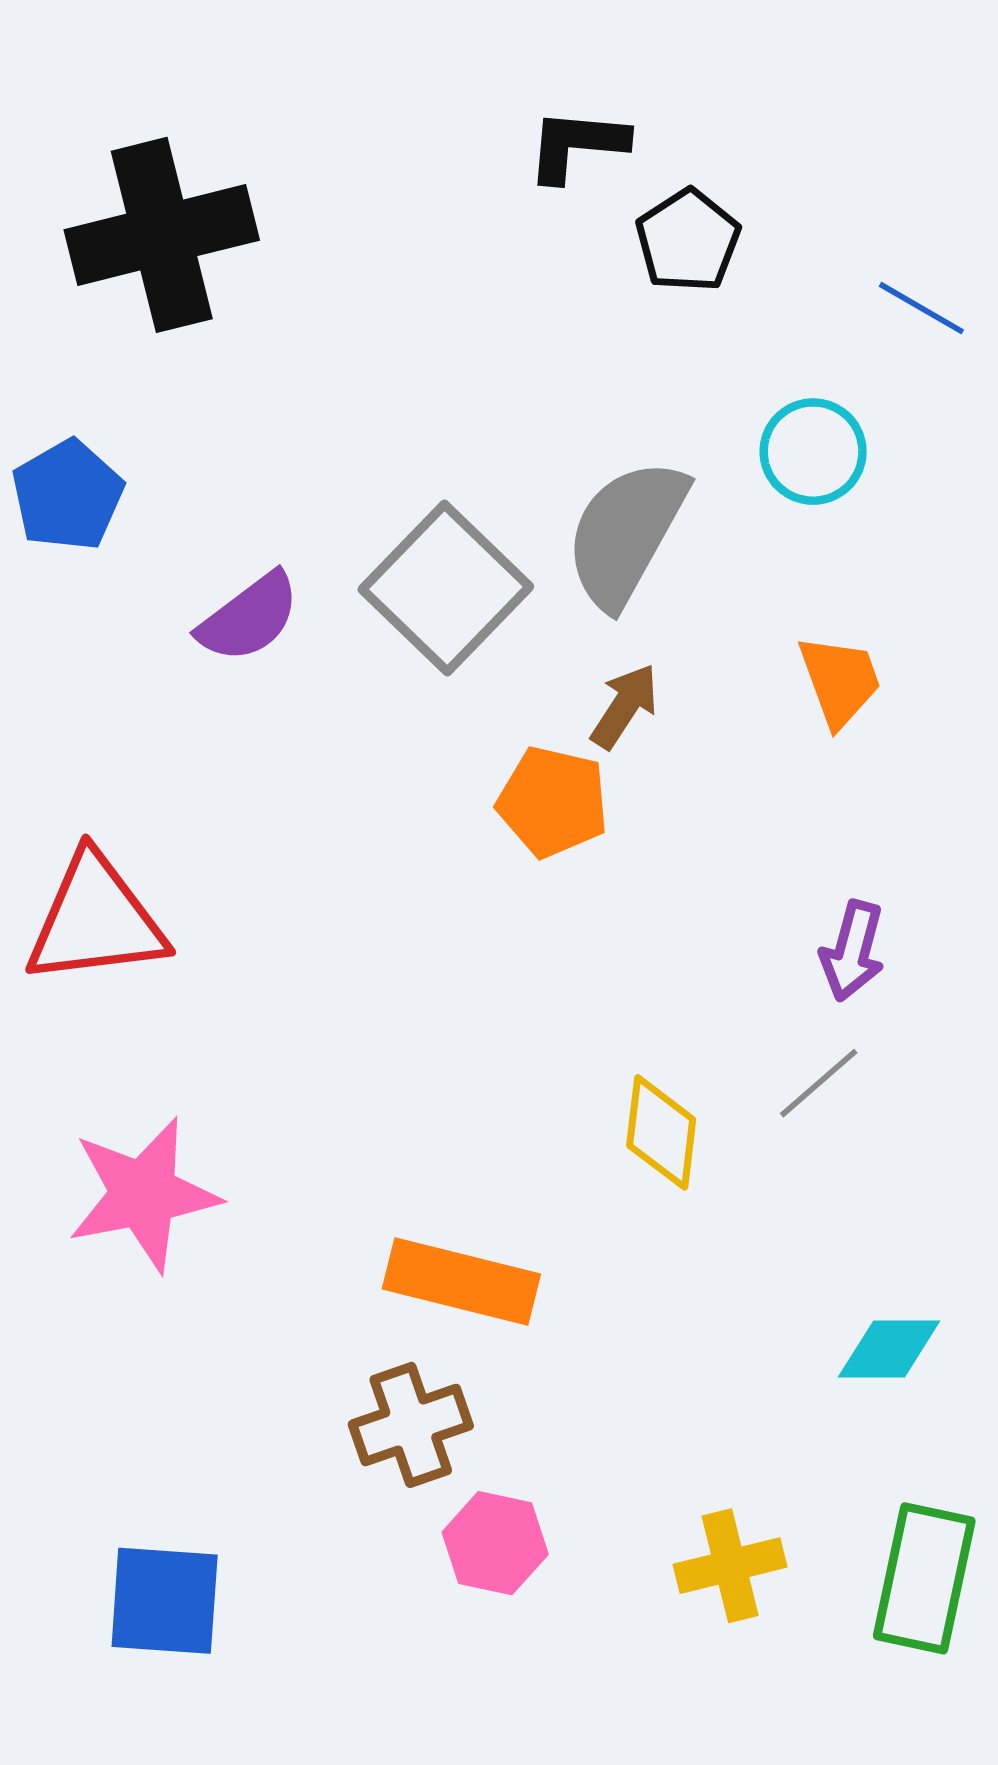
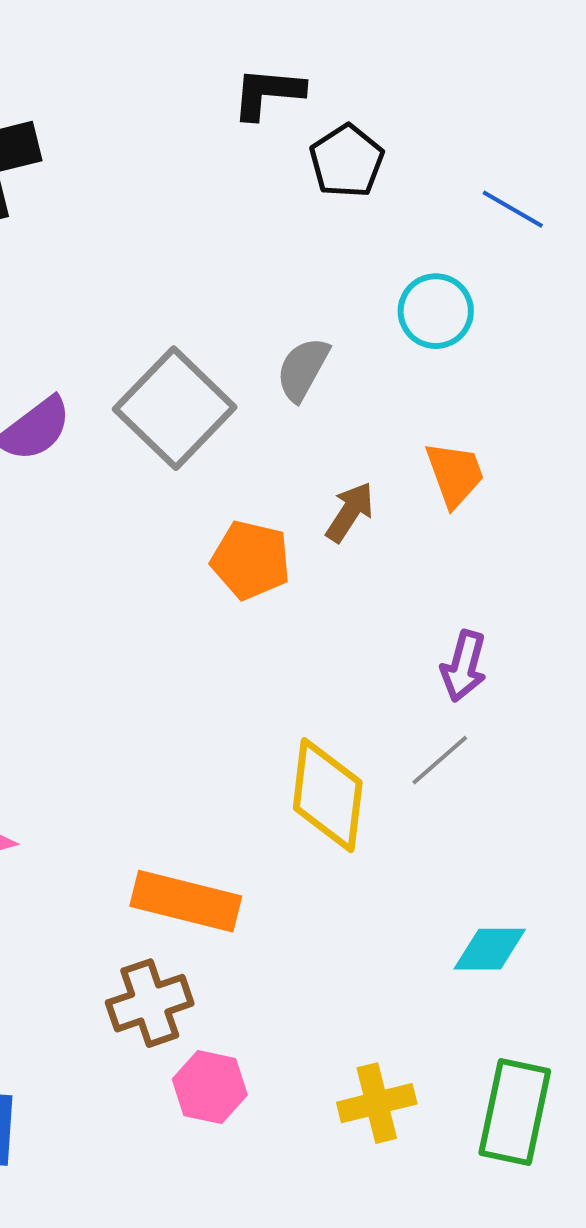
gray semicircle: (626, 533) -> (303, 369), size x0.6
brown arrow: (625, 706) -> (350, 512), moved
yellow diamond: (661, 1132) -> (328, 795), size x1.4

